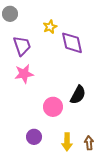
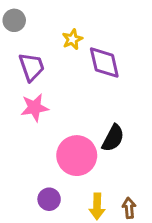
pink circle: (53, 107) -> (77, 156), size x1.4

